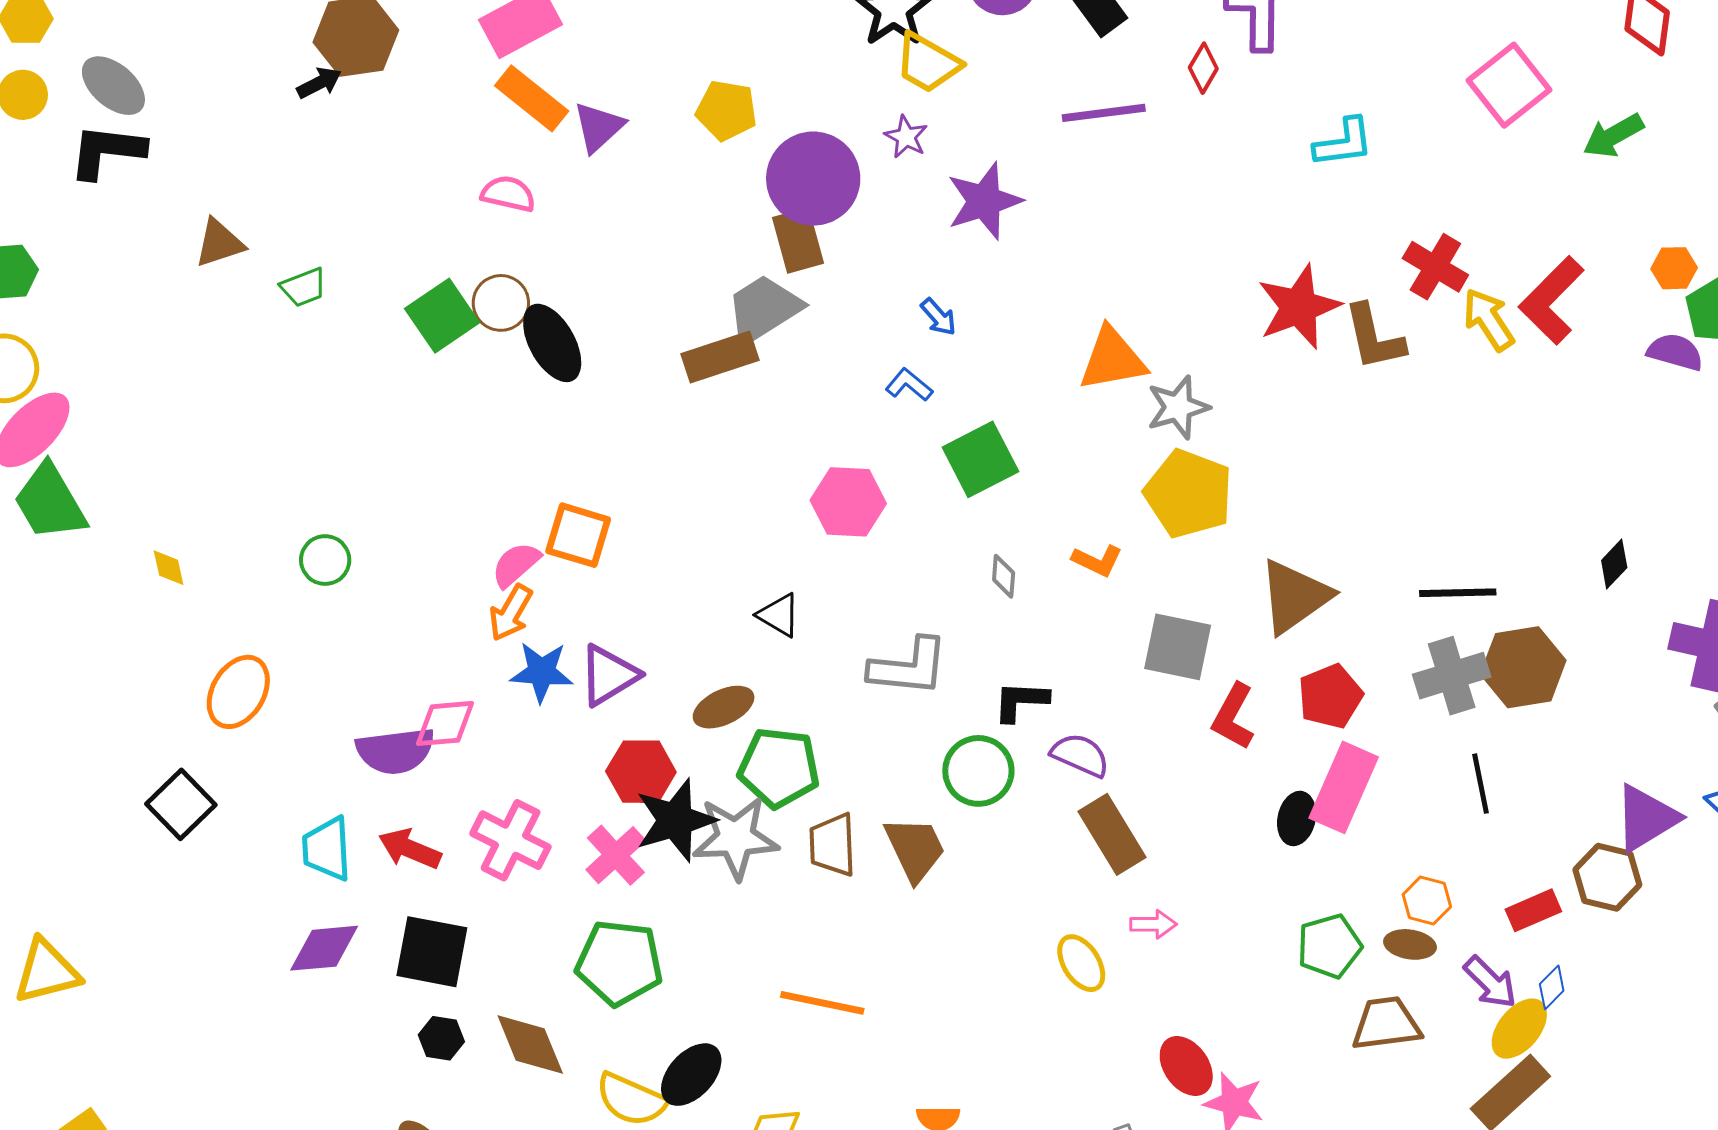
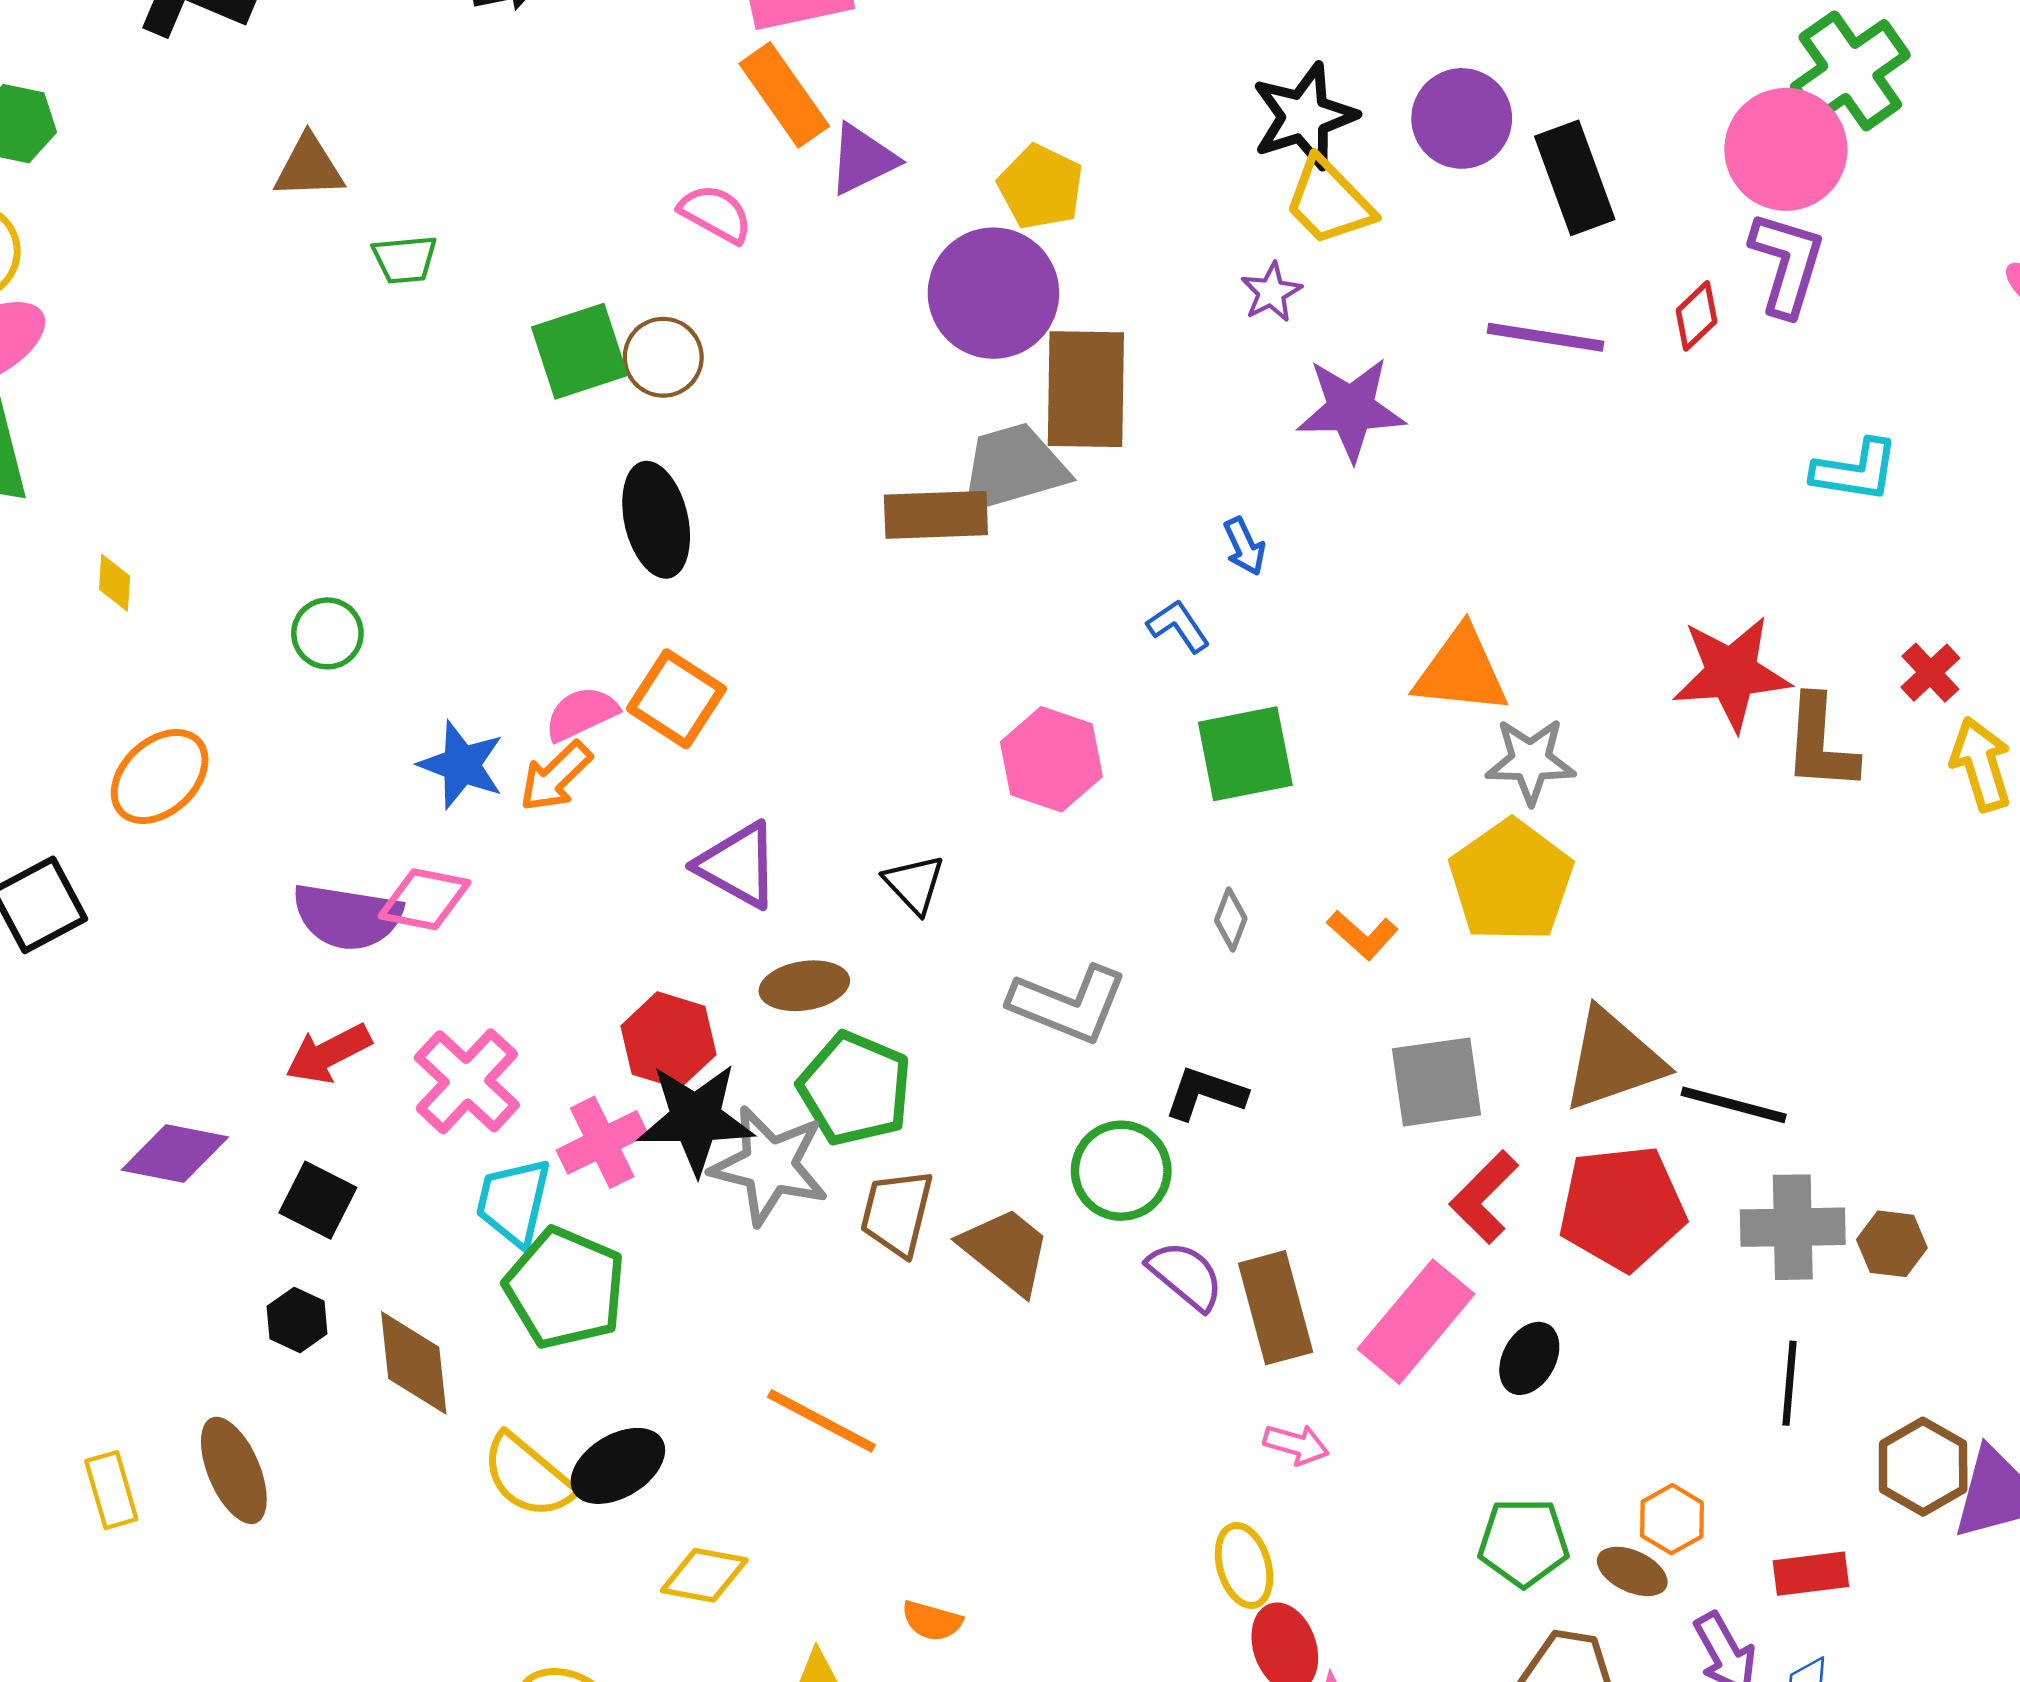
purple circle: (813, 179) -> (993, 293), moved
brown rectangle: (798, 240) -> (1086, 389), size x1.4
red cross: (1435, 267) -> (1930, 673), size x0.7
black ellipse: (552, 343) -> (656, 520), moved
black line: (1458, 593) -> (1734, 1105), moved
gray square: (1178, 647) -> (1437, 1082), turned -36
brown hexagon: (1523, 667) -> (1892, 1244), size x0.6
blue star: (542, 672) -> (461, 765), moved
purple triangle: (609, 675) -> (738, 865), moved, turned 44
red pentagon: (1330, 696) -> (1622, 1208), size x1.4
purple semicircle: (1080, 755) -> (1186, 1275), moved
pink rectangle: (1344, 787) -> (1416, 1322), moved
cyan trapezoid: (327, 849) -> (514, 1202), moved
red arrow: (410, 849) -> (328, 1054), turned -66
brown trapezoid: (915, 849) -> (1006, 1251), turned -42
brown hexagon: (1607, 877) -> (1923, 1467), moved
black square: (432, 952) -> (318, 1200), size x0.7
yellow ellipse: (1081, 963) -> (1244, 1565), moved

